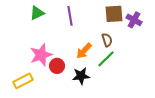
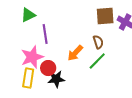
purple line: (70, 16) -> (45, 34), moved
black star: (81, 76) -> (56, 79), moved
yellow rectangle: (23, 81) -> (28, 78), moved, turned -54

